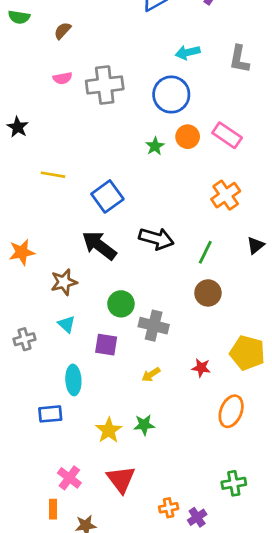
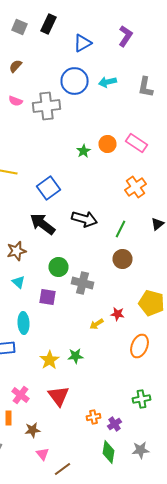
pink semicircle: (63, 78) -> (16, 101), turned 32
blue circle: (171, 95) -> (74, 81), moved
yellow arrow: (151, 375) -> (96, 324), moved

